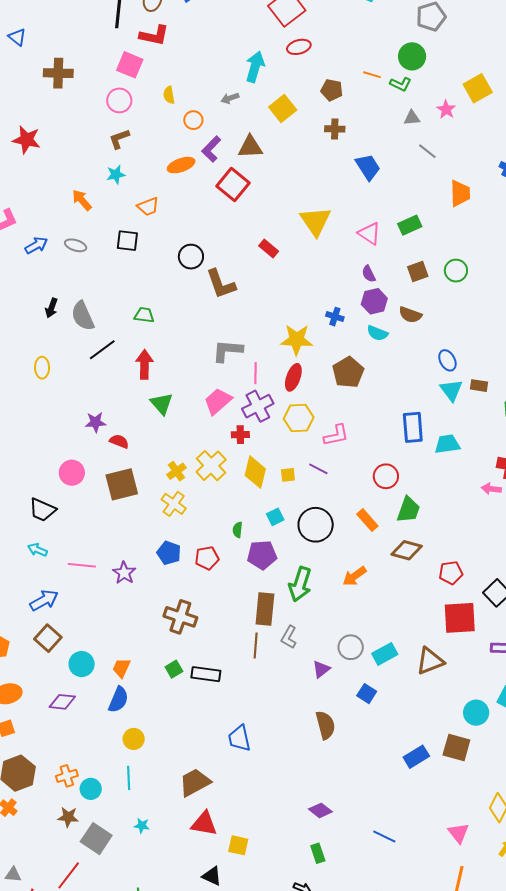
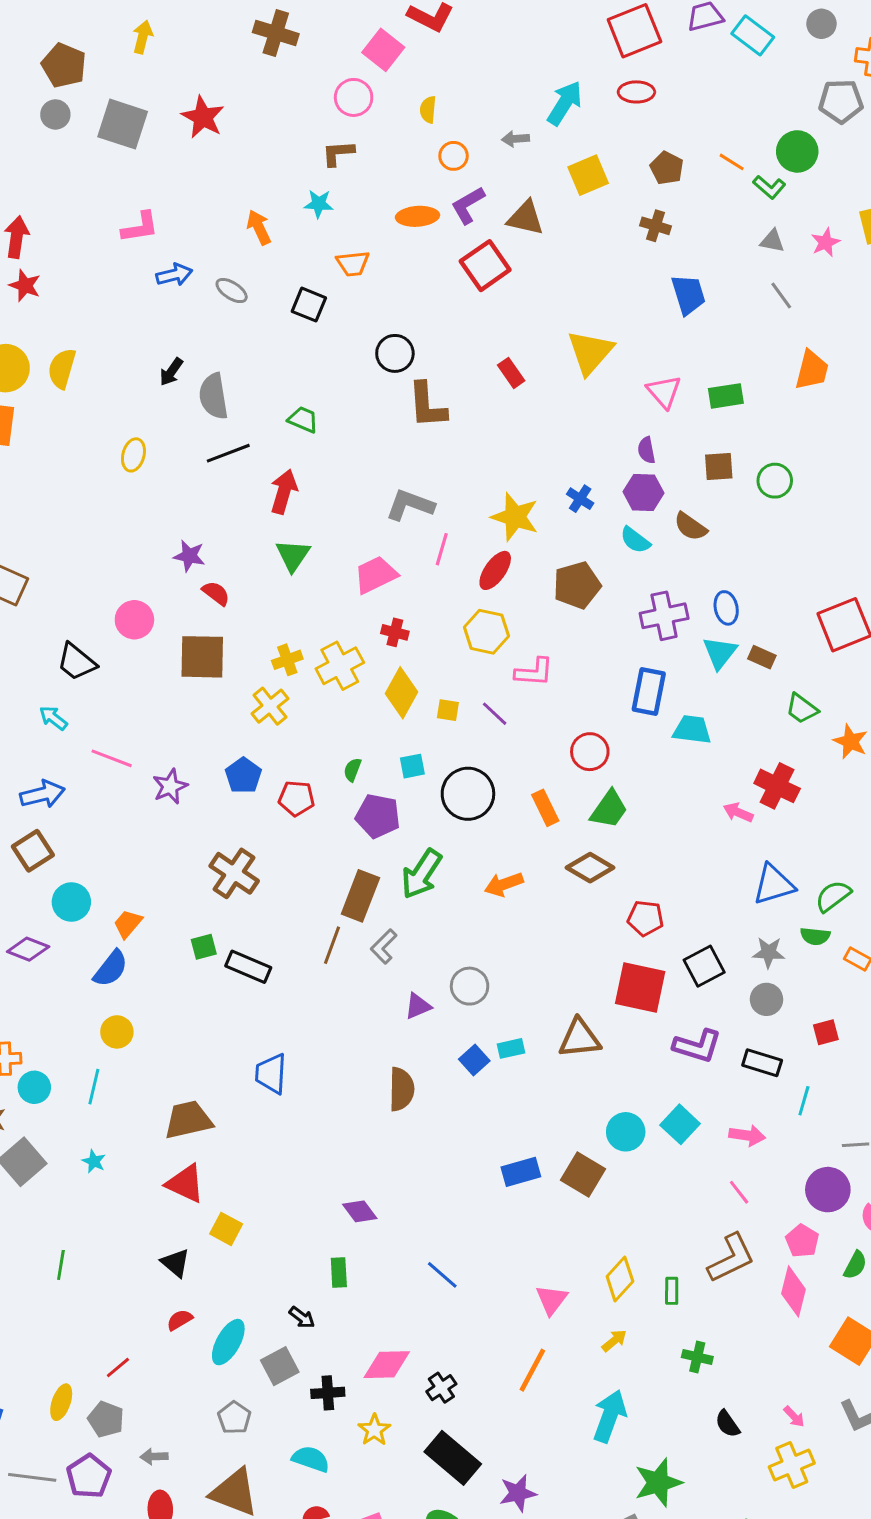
purple cross: (258, 406) -> (664, 616), moved
cyan rectangle: (385, 654) -> (511, 1048), moved, size x0.7

